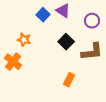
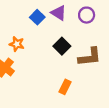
purple circle: (92, 21) -> (87, 15), moved

